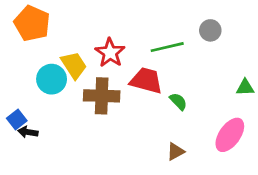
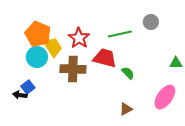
orange pentagon: (32, 23) -> (38, 34), moved
blue square: (17, 120) -> (28, 87), moved

